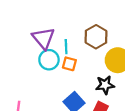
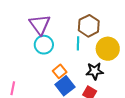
cyan line: (66, 47) -> (78, 43), moved
orange square: (69, 64) -> (60, 71), moved, turned 32

